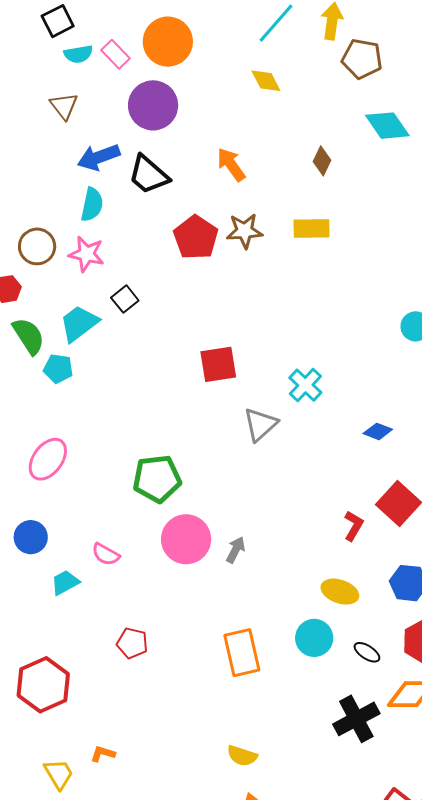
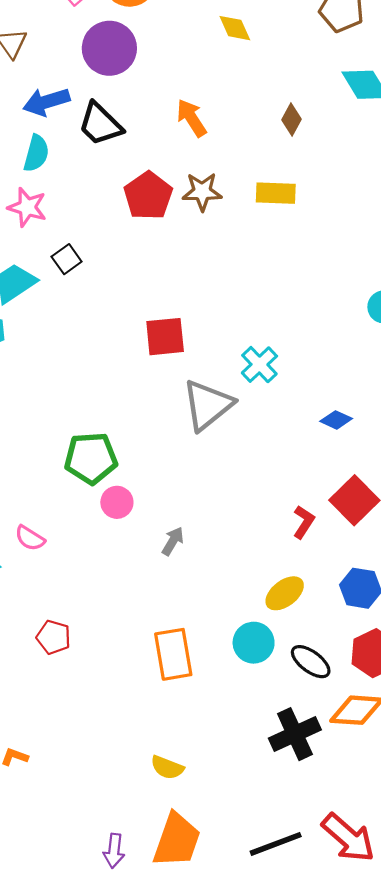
gray triangle: (260, 424) -> (208, 405), size x1.4
pink circle: (186, 539) -> (117, 502), moved, size x0.6
yellow ellipse: (340, 592) -> (285, 593), turned -60
black ellipse: (367, 652) -> (311, 662), size x1.4

